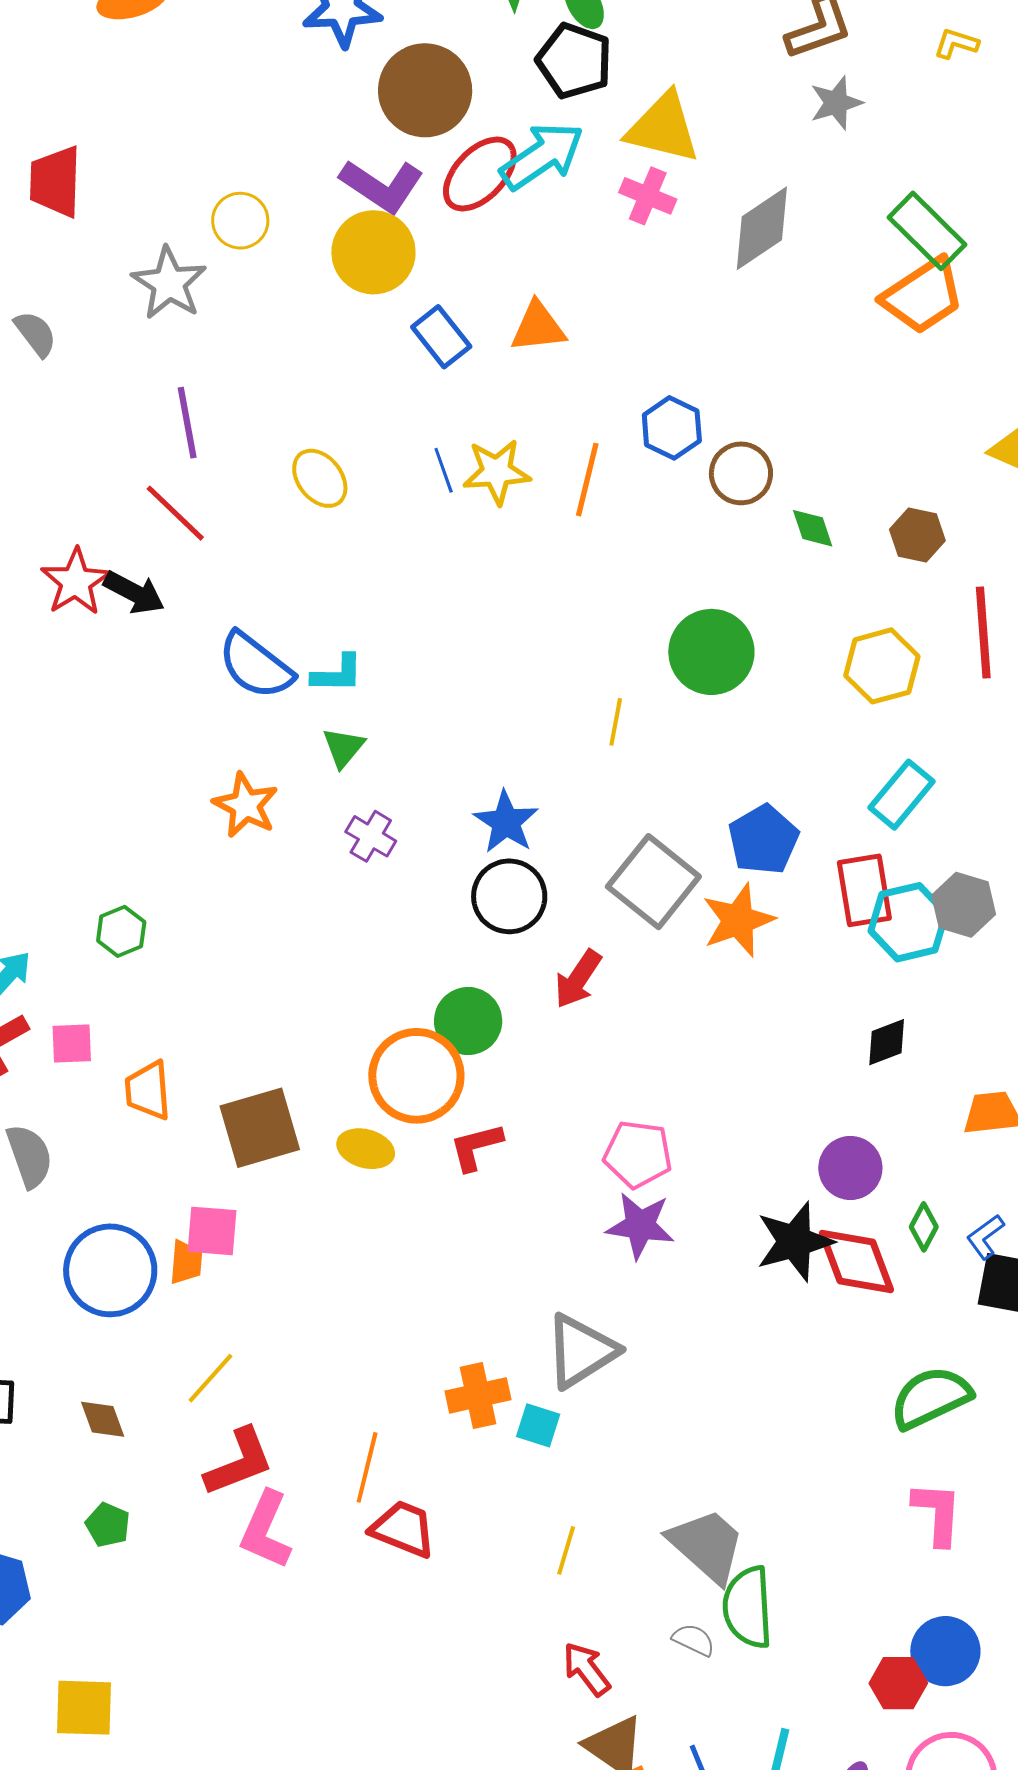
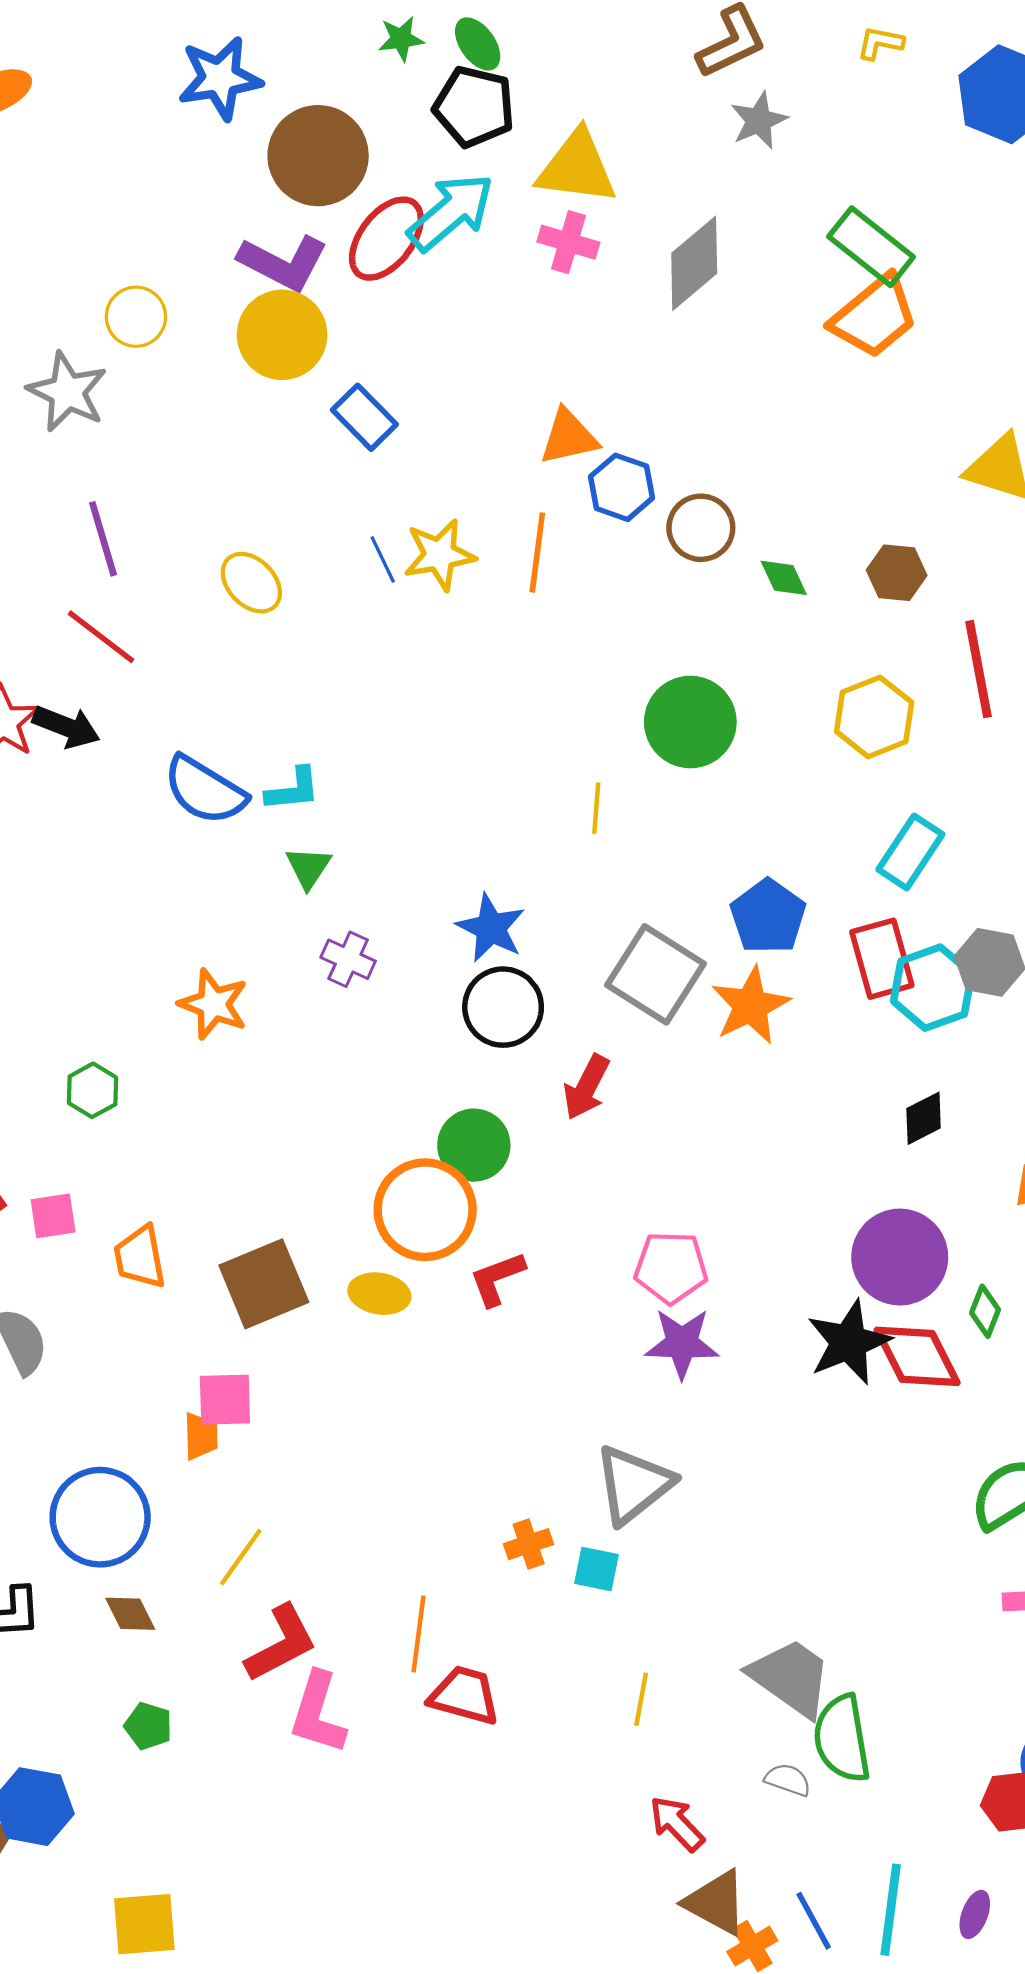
orange triangle: (538, 327) -> (569, 437), moved
orange star: (246, 805) -> (213, 1004), moved
purple circle: (850, 1168) -> (900, 1257), size x1.4
blue circle: (110, 1270) -> (100, 1517), moved
orange cross: (478, 1395) -> (529, 1544), size x0.7

